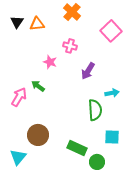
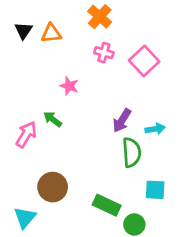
pink square: (111, 31) -> (144, 61), moved
pink cross: (70, 46) -> (104, 53), moved
purple arrow: (88, 71) -> (122, 121), moved

